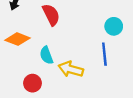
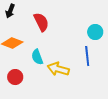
red circle: (32, 83) -> (15, 77), moved

